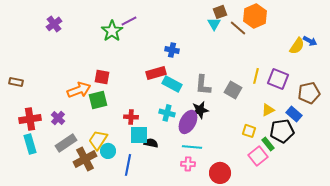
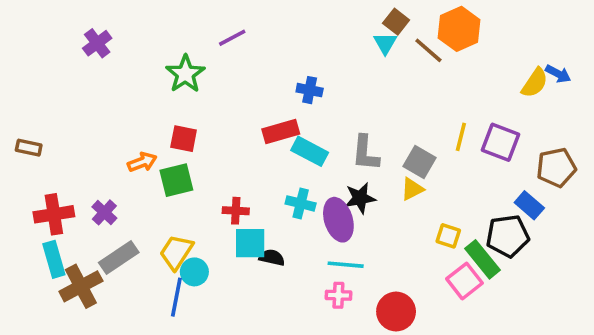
brown square: (220, 12) -> (396, 22), turned -32
green star: (112, 31) -> (185, 74), moved
orange arrow: (79, 90) -> (142, 162), size x0.7
yellow triangle: (268, 110) -> (412, 189), moved
purple ellipse: (188, 122) -> (338, 220), turned -45
green rectangle: (268, 144) -> (482, 259), size x1.5
brown cross: (85, 159) -> (81, 286), moved
blue line: (128, 165) -> (176, 297), moved

